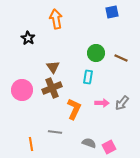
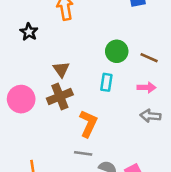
pink arrow: (102, 103) -> (146, 87), moved
gray arrow: (122, 103) -> (150, 116), turned 56
gray line: (55, 132) -> (83, 153), moved

